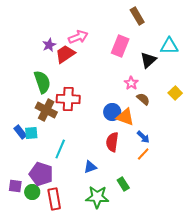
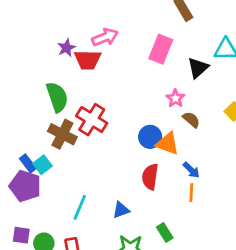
red trapezoid: (65, 54) -> (88, 60), turned -145
red cross: (68, 99) -> (92, 120), turned 30
cyan square: (31, 133) -> (43, 165), turned -32
cyan line: (60, 149) -> (80, 207), moved
orange line: (143, 154) -> (191, 193), turned -40
purple pentagon: (41, 174) -> (25, 186), moved

